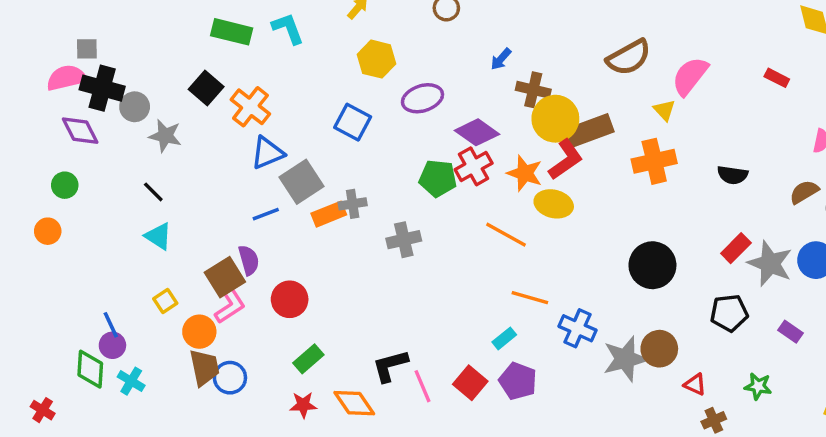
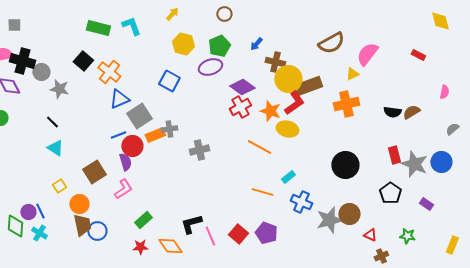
gray square: (87, 49) -> (14, 25), moved
yellow triangle: (664, 110) -> (352, 74), turned 48
green pentagon: (438, 178) -> (219, 46), moved, turned -30
brown semicircle: (804, 192) -> (411, 112), moved
red rectangle: (736, 248) -> (394, 155), turned -60
purple semicircle: (249, 260) -> (125, 162), moved
orange line: (530, 298) -> (262, 192), moved
red circle: (290, 299) -> (132, 146), moved
pink L-shape: (230, 306) -> (123, 189), moved
black pentagon: (729, 313) -> (390, 193), turned -30
blue line: (111, 325) -> (40, 211), moved
cyan rectangle: (504, 338) -> (288, 177), moved

